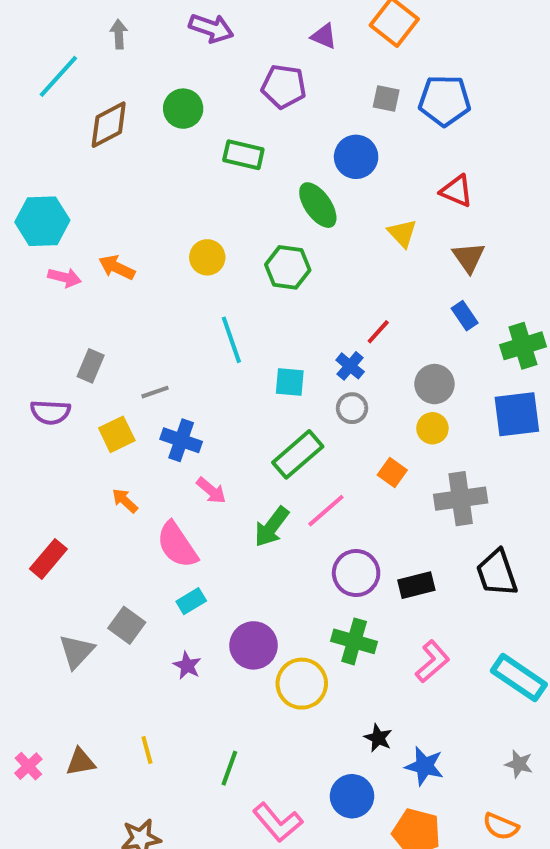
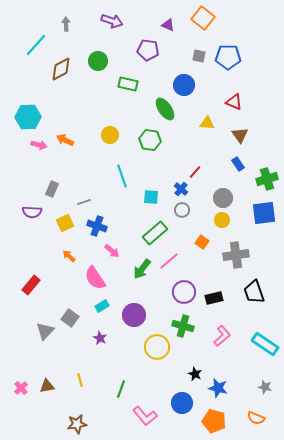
yellow triangle: (402, 233) -> (207, 123), turned -42
purple circle: (254, 645) -> (134, 315), moved

